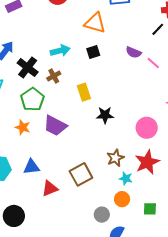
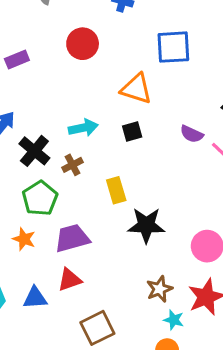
black star: (105, 115) -> (146, 225), size x1.4
purple trapezoid: (55, 126) -> (72, 238), turned 135
brown square: (81, 174) -> (97, 328), moved
red triangle: (50, 188) -> (70, 280), moved

